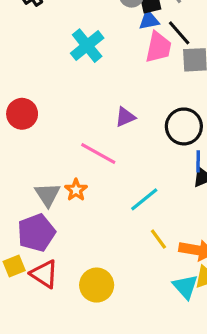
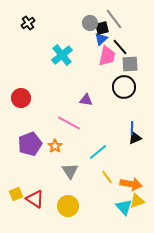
blue triangle: (149, 20) -> (101, 39), turned -32
purple triangle: (125, 117) -> (86, 100), turned 32
black circle: (184, 126) -> (124, 87), moved
gray triangle: (47, 195) -> (70, 171), moved
purple pentagon: (36, 233) -> (30, 144), moved

